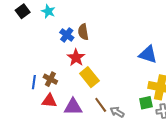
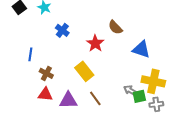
brown semicircle: (83, 32) -> (115, 27), moved, turned -35
red star: (76, 58) -> (95, 43), moved
blue line: (34, 82) -> (30, 54), moved
gray arrow: (117, 112) -> (130, 90), moved

